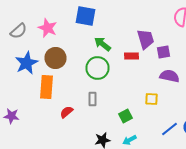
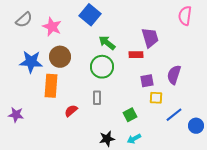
blue square: (86, 16) -> (90, 15), turned 30
gray semicircle: (18, 31) -> (24, 20), moved
purple square: (164, 52) -> (147, 81), moved
blue star: (26, 63) -> (31, 62), turned 30
purple semicircle: (170, 76) -> (174, 75), turned -84
blue line: (170, 129) -> (174, 115), moved

